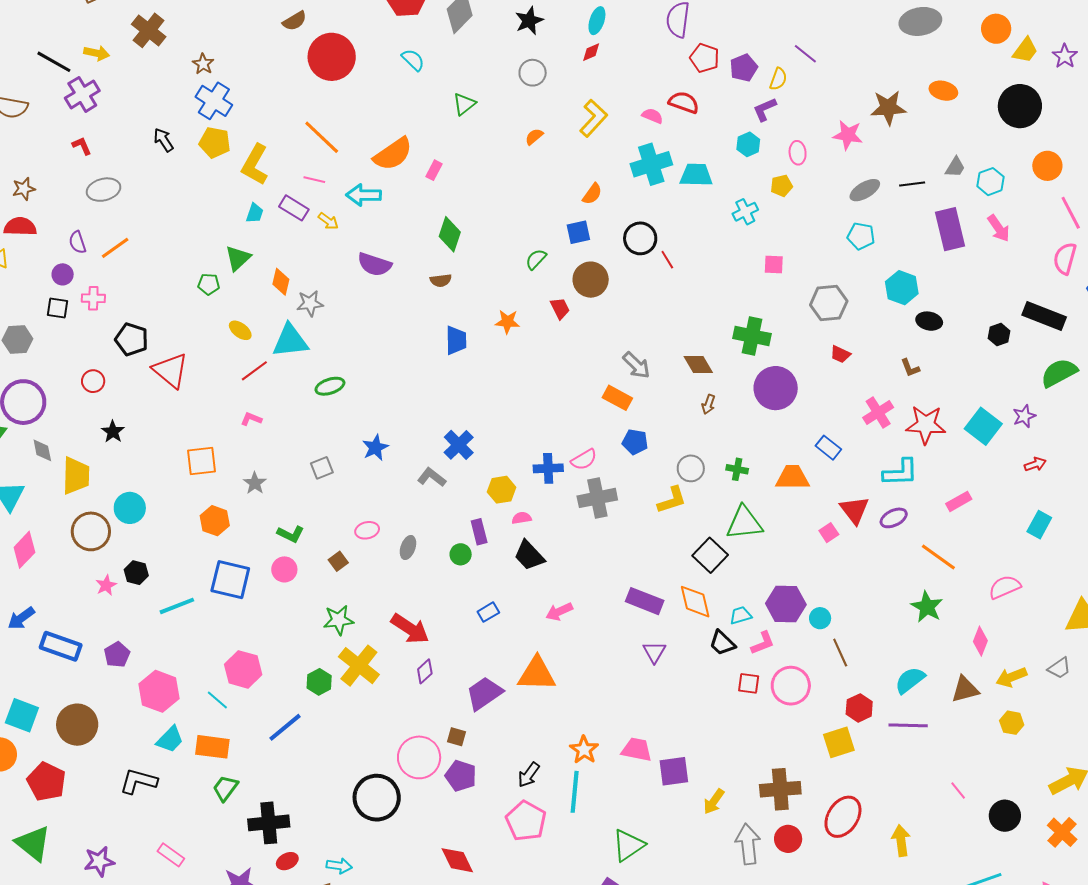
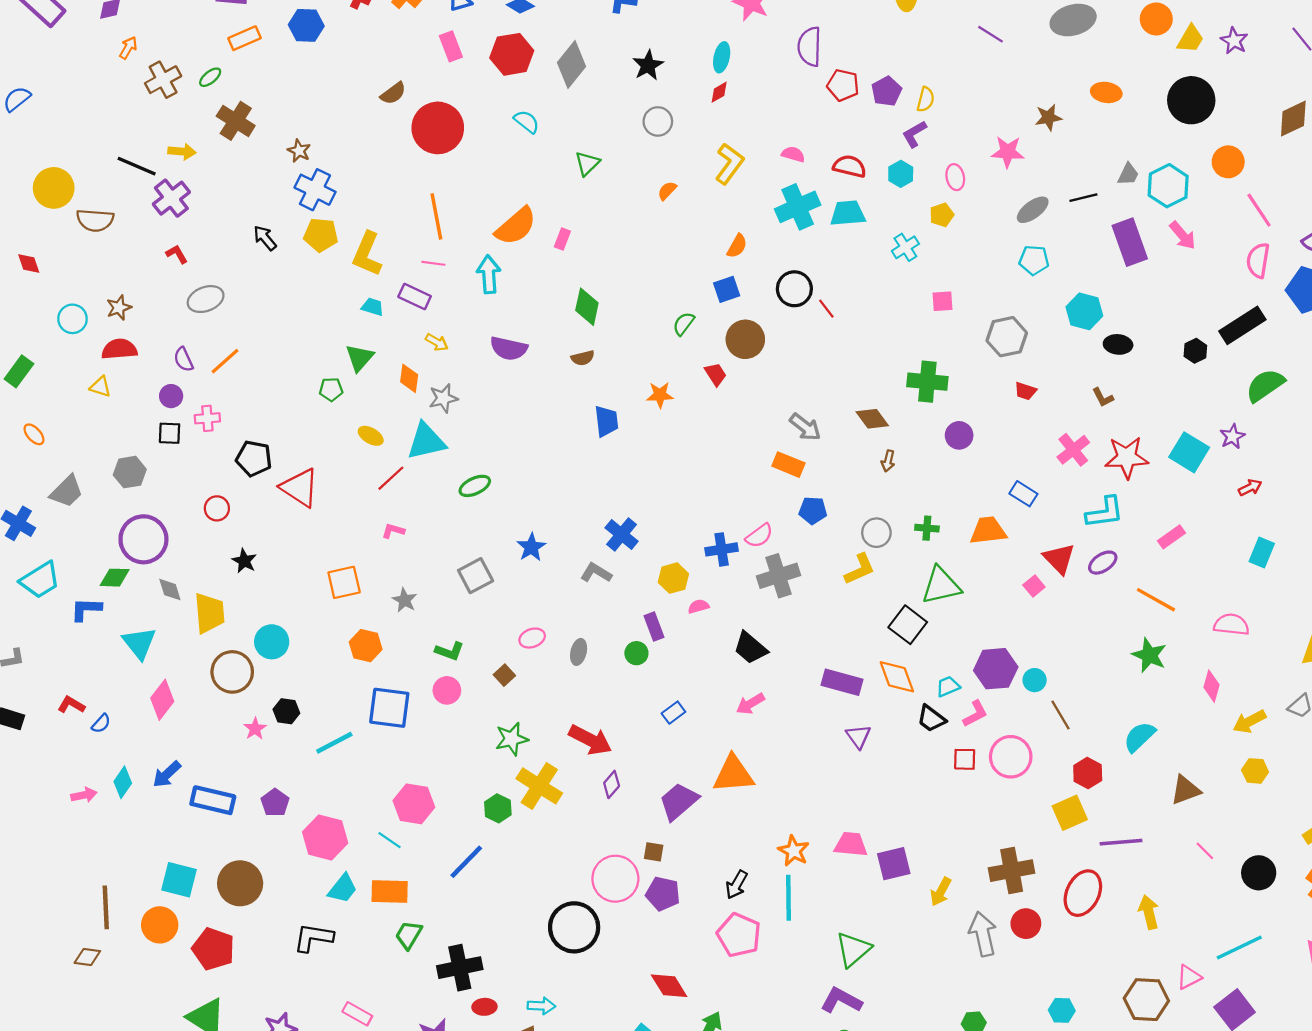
purple line: (805, 54) -> (991, 34), moved
red semicircle: (684, 102) -> (850, 166), moved
brown star: (888, 108) -> (1048, 117), size x0.7
orange line: (322, 137) -> (436, 216), turned 42
cyan hexagon: (990, 182) -> (1168, 186), size x1.4
cyan arrow: (364, 195) -> (489, 274), turned 92
cyan trapezoid: (255, 213) -> (373, 307), turned -85
yellow arrow: (328, 221) -> (437, 342), moved
black rectangle: (1044, 316) -> (1242, 325), turned -48
purple circle: (776, 388) -> (959, 435), size x0.6
gray square: (322, 468) -> (476, 576), size x1.4
black trapezoid: (529, 555) -> (750, 648), moved
pink semicircle: (1005, 587) -> (1231, 625), turned 36
brown triangle: (965, 689) -> (1185, 790), moved
purple line: (908, 725) -> (1121, 842), moved
red ellipse: (287, 861) -> (484, 1007), turned 30

